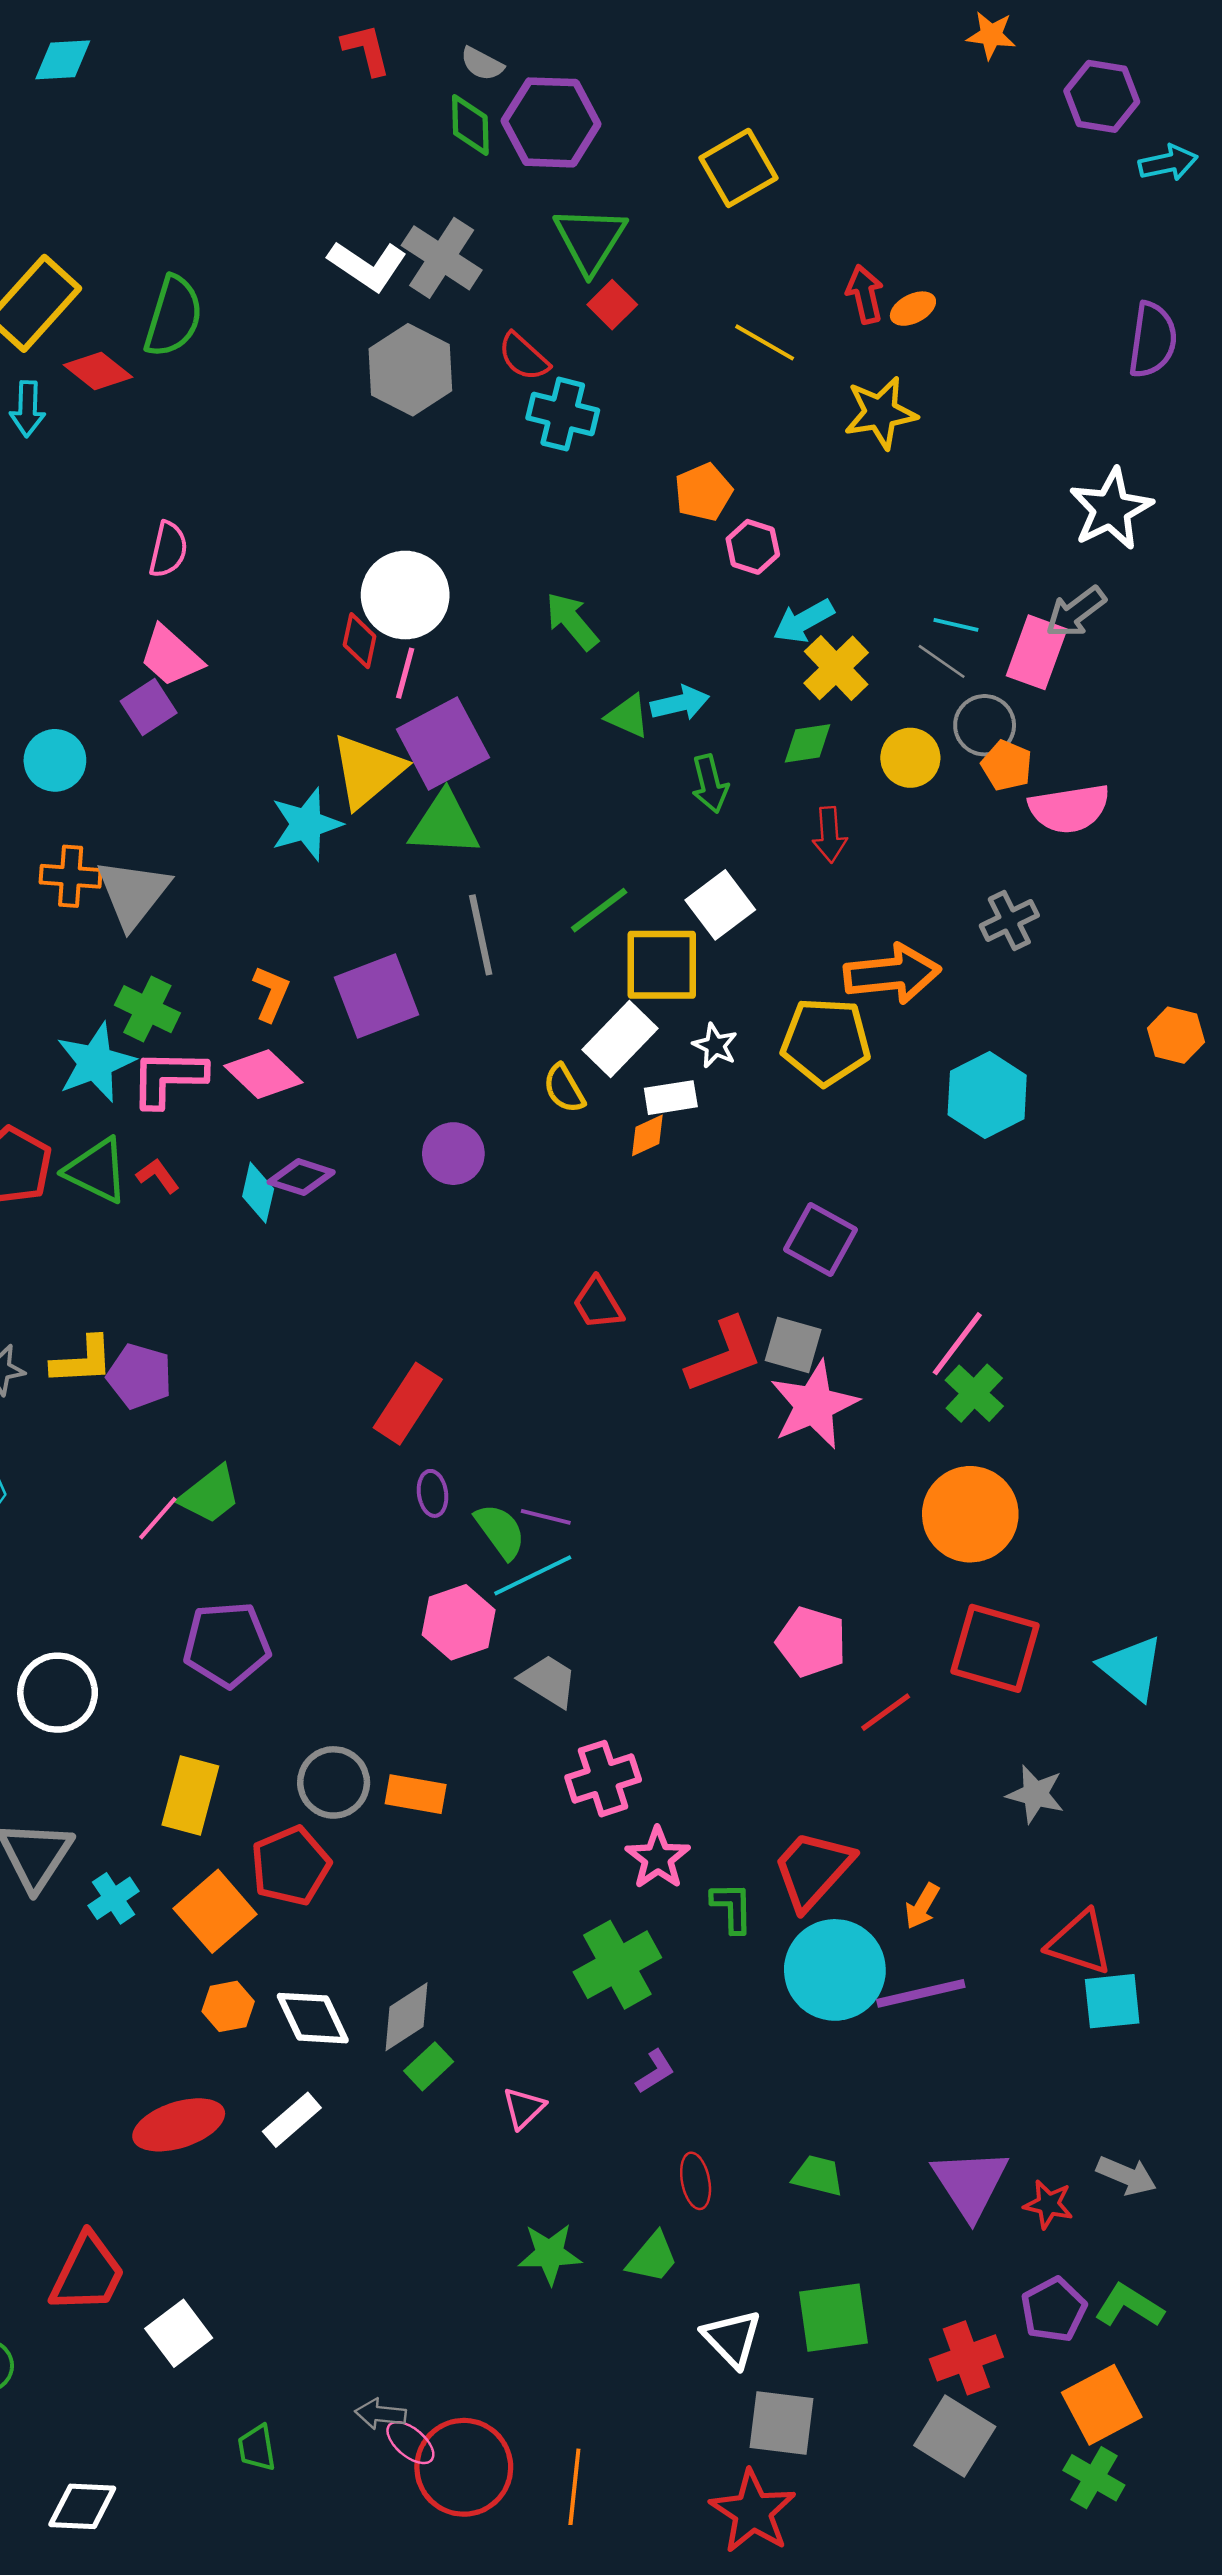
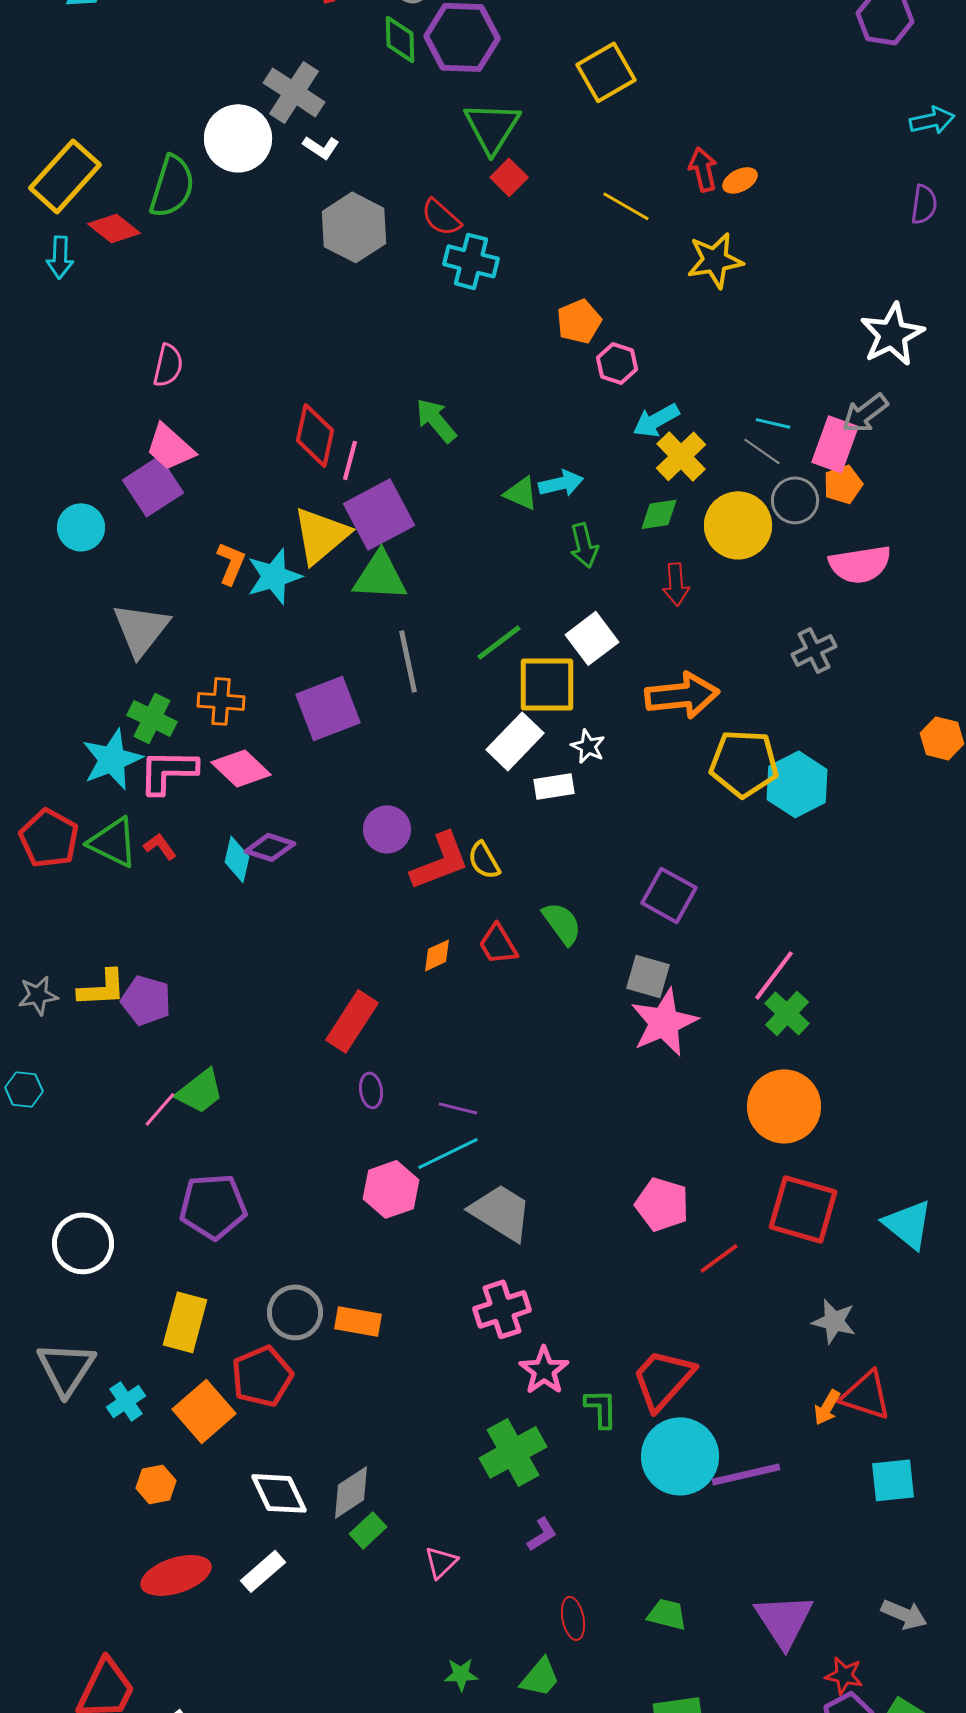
cyan arrow: (1168, 163) -> (932, 120), moved
gray cross: (442, 258) -> (294, 92), moved
white L-shape: (367, 266) -> (321, 147), size x0.6
purple semicircle: (1153, 340) -> (924, 204), size x0.7
white circle: (405, 595) -> (238, 138), moved
green arrow: (572, 621) -> (436, 420), moved
red diamond: (360, 641) -> (315, 435), size x1.5
purple square: (149, 707) -> (153, 486), size x1.4
yellow circle: (910, 758) -> (738, 525), size x1.5
orange pentagon: (1007, 766) -> (843, 484), moved, turned 30
orange cross: (71, 876) -> (221, 701), moved
orange arrow: (892, 974) -> (682, 695), moved
orange L-shape: (271, 993) -> (231, 563), moved
yellow pentagon: (826, 1042) -> (744, 763), moved
yellow semicircle: (564, 1088) -> (484, 860), moved
orange diamond: (647, 1135) -> (437, 955), moved
red L-shape: (724, 1355) -> (440, 861), moved
green semicircle: (500, 1531) -> (562, 923), moved
gray trapezoid: (548, 1681) -> (501, 1212), moved, size x1.4
orange arrow: (922, 1906) -> (827, 1407), moved
red triangle: (1080, 1943) -> (866, 1395), moved
orange hexagon: (228, 2006) -> (156, 1484), moved
red star: (1048, 2204) -> (844, 1675), moved
green star: (550, 2254) -> (461, 1674), size x0.7

